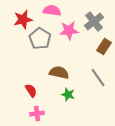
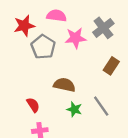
brown rectangle: (104, 47) -> (111, 66), moved
gray line: (98, 78) -> (101, 106), moved

